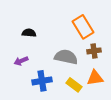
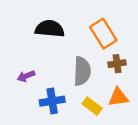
black semicircle: (29, 33) -> (50, 29), moved, size x1.6
gray semicircle: (66, 57) -> (82, 71), turned 80

